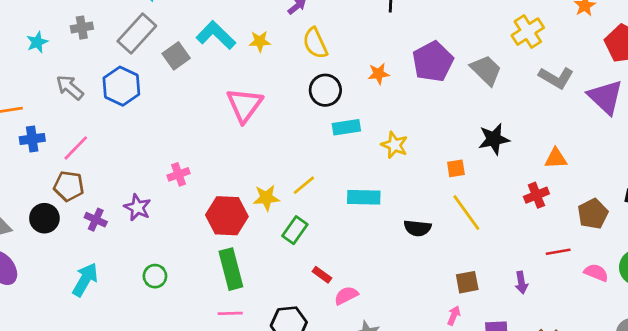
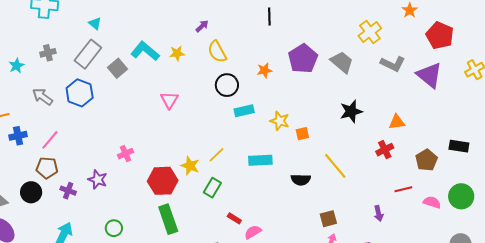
pink triangle: (244, 105) -> (169, 100), size x0.7
orange square: (456, 168) -> (302, 134), moved
yellow star: (266, 198) -> (190, 166), turned 30
brown square: (467, 282) -> (328, 219), moved

